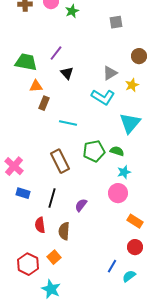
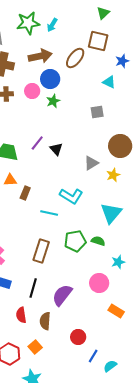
brown circle: (139, 56) -> (120, 146), size x1.5
black triangle: (67, 73) -> (56, 149), moved
orange triangle: (36, 86) -> (10, 180), moved
cyan L-shape: (103, 97) -> (71, 196), moved
brown rectangle: (60, 161) -> (41, 251), turned 45
cyan star: (124, 172) -> (118, 262), moved
purple semicircle: (81, 205) -> (62, 295), size x1.6
red circle: (135, 247) -> (78, 337), moved

